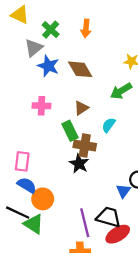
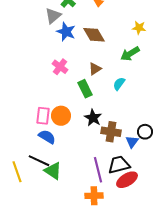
pink cross: (42, 106) -> (60, 67), turned 35
brown cross: (85, 145) -> (111, 132), moved
orange circle: (43, 199) -> (61, 116), moved
black trapezoid: (109, 217) -> (119, 165), turned -30

